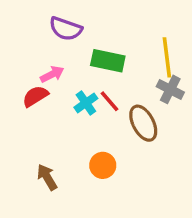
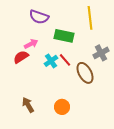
yellow line: (167, 57) -> (90, 18), moved
gray cross: (170, 89) -> (101, 53), turned 35
orange circle: (103, 165) -> (62, 107), moved

